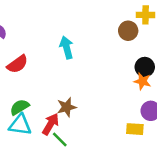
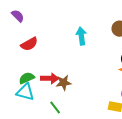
cyan arrow: (66, 47) -> (81, 36), moved
red arrow: (51, 124) -> (50, 78), moved, turned 54

